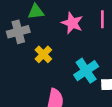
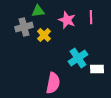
yellow cross: (43, 54) -> (44, 35), moved

